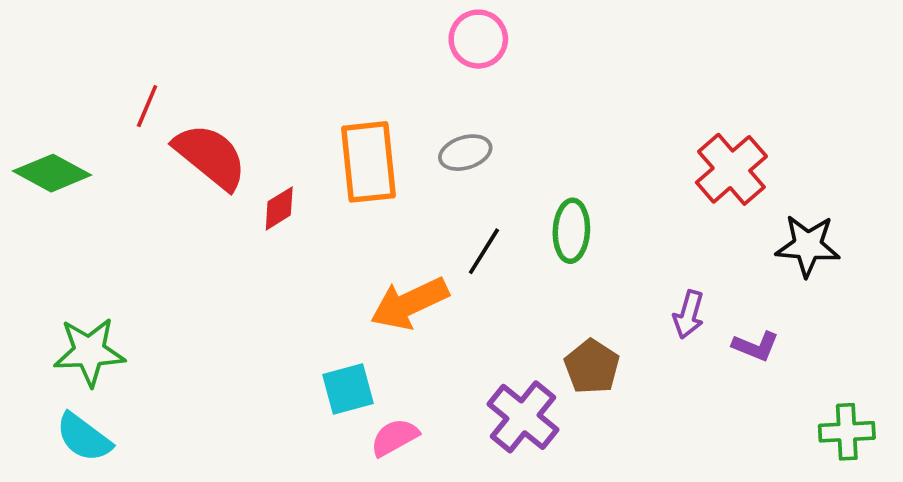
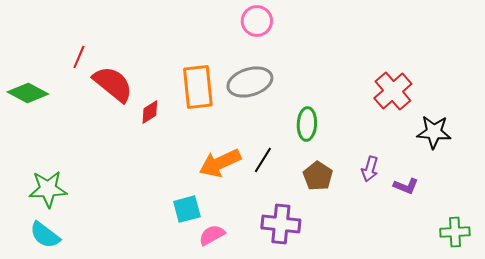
gray ellipse: (465, 153) -> (250, 82), size x1.6
black line: (484, 251) -> (263, 160), moved
brown pentagon: (592, 367) -> (318, 176), moved
purple cross: (523, 417) -> (281, 224), turned -33

